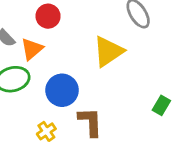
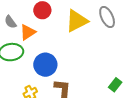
yellow triangle: (108, 51) -> (77, 21), moved

